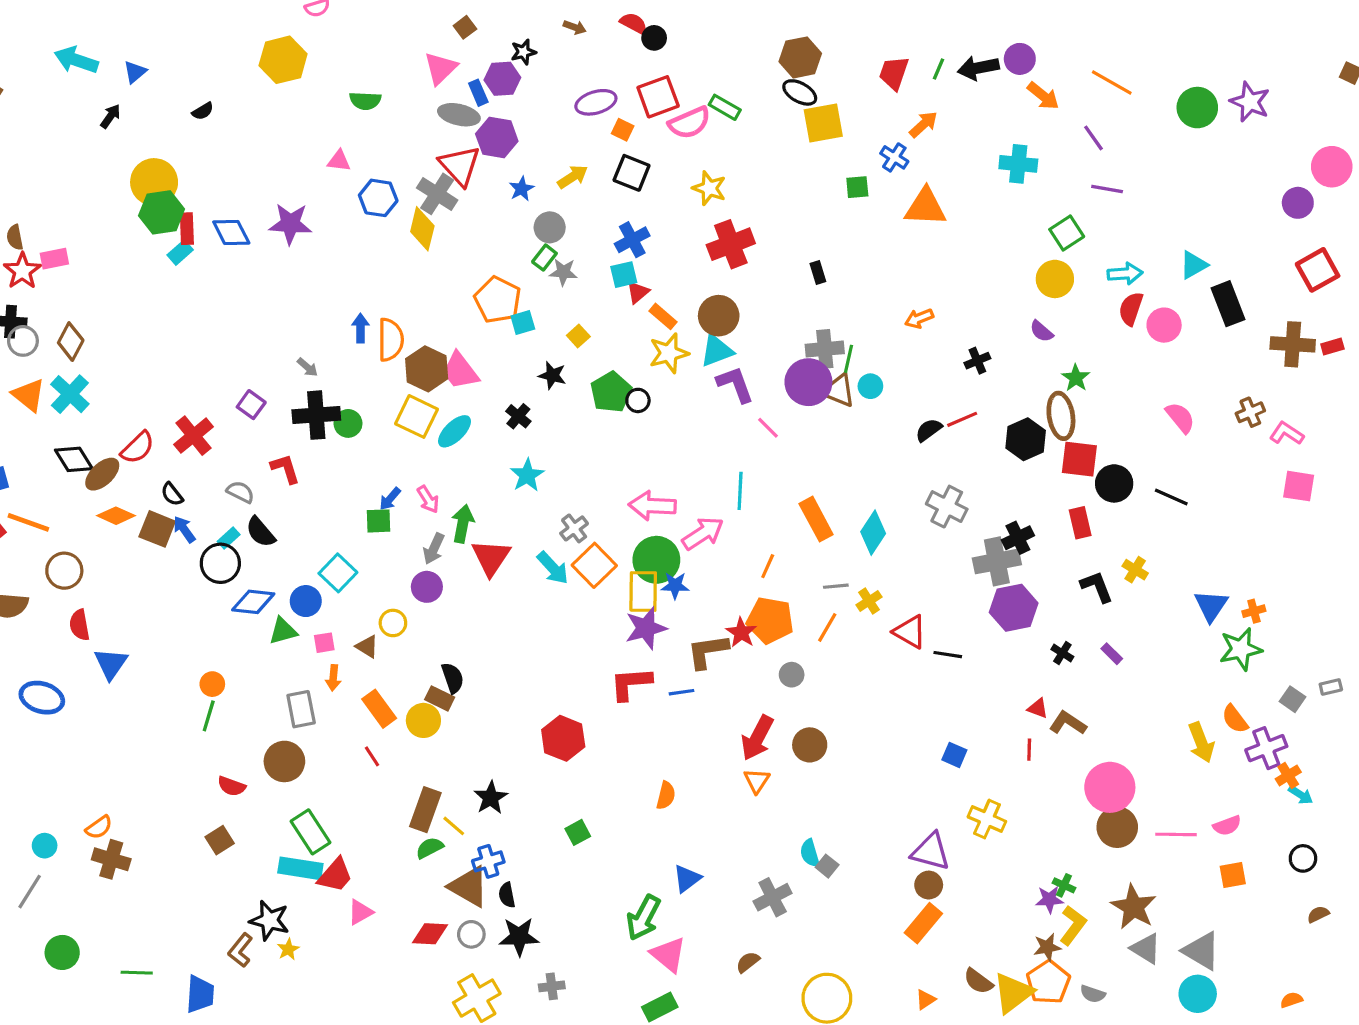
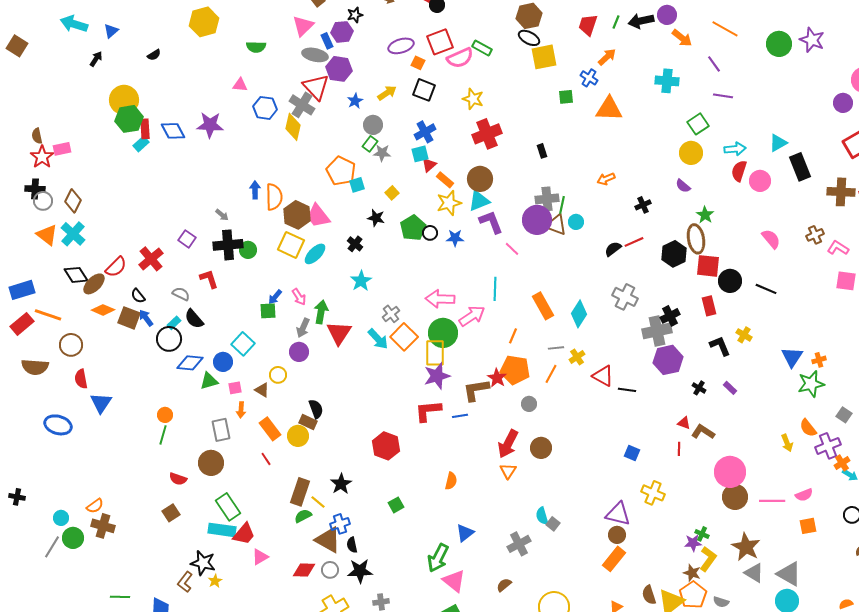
blue star: (675, 586) -> (455, 238), moved
yellow arrow: (1201, 742) -> (787, 443), size x0.7
brown star: (1047, 947) -> (692, 573), turned 30
green circle: (62, 952) -> (73, 538), moved
brown semicircle: (978, 981) -> (649, 595), turned 36

